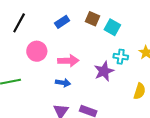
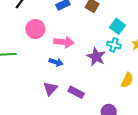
cyan square: (112, 27) -> (118, 26), moved
purple star: (104, 71) -> (96, 57), turned -30

